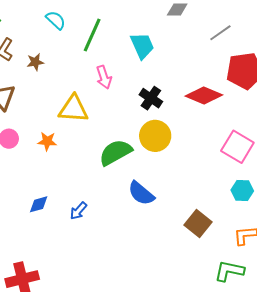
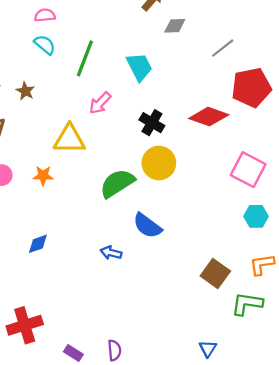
brown star: (35, 62) -> (25, 91), turned -30
pink arrow: (104, 77) -> (100, 103), turned 65
blue arrow: (78, 211) -> (111, 253), moved, turned 66
brown square: (198, 223) -> (215, 273), moved

